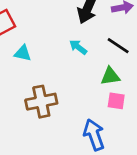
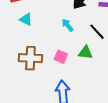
pink square: (116, 101) -> (61, 57), moved

